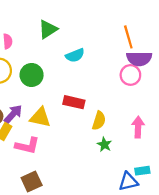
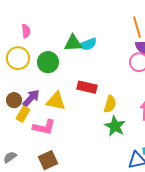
green triangle: (48, 29) -> (73, 43), moved, turned 30
green star: (104, 145) -> (115, 126), size x1.5

